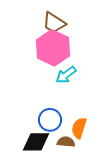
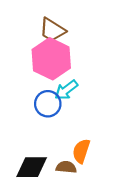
blue circle: (50, 120) -> (48, 104), moved

